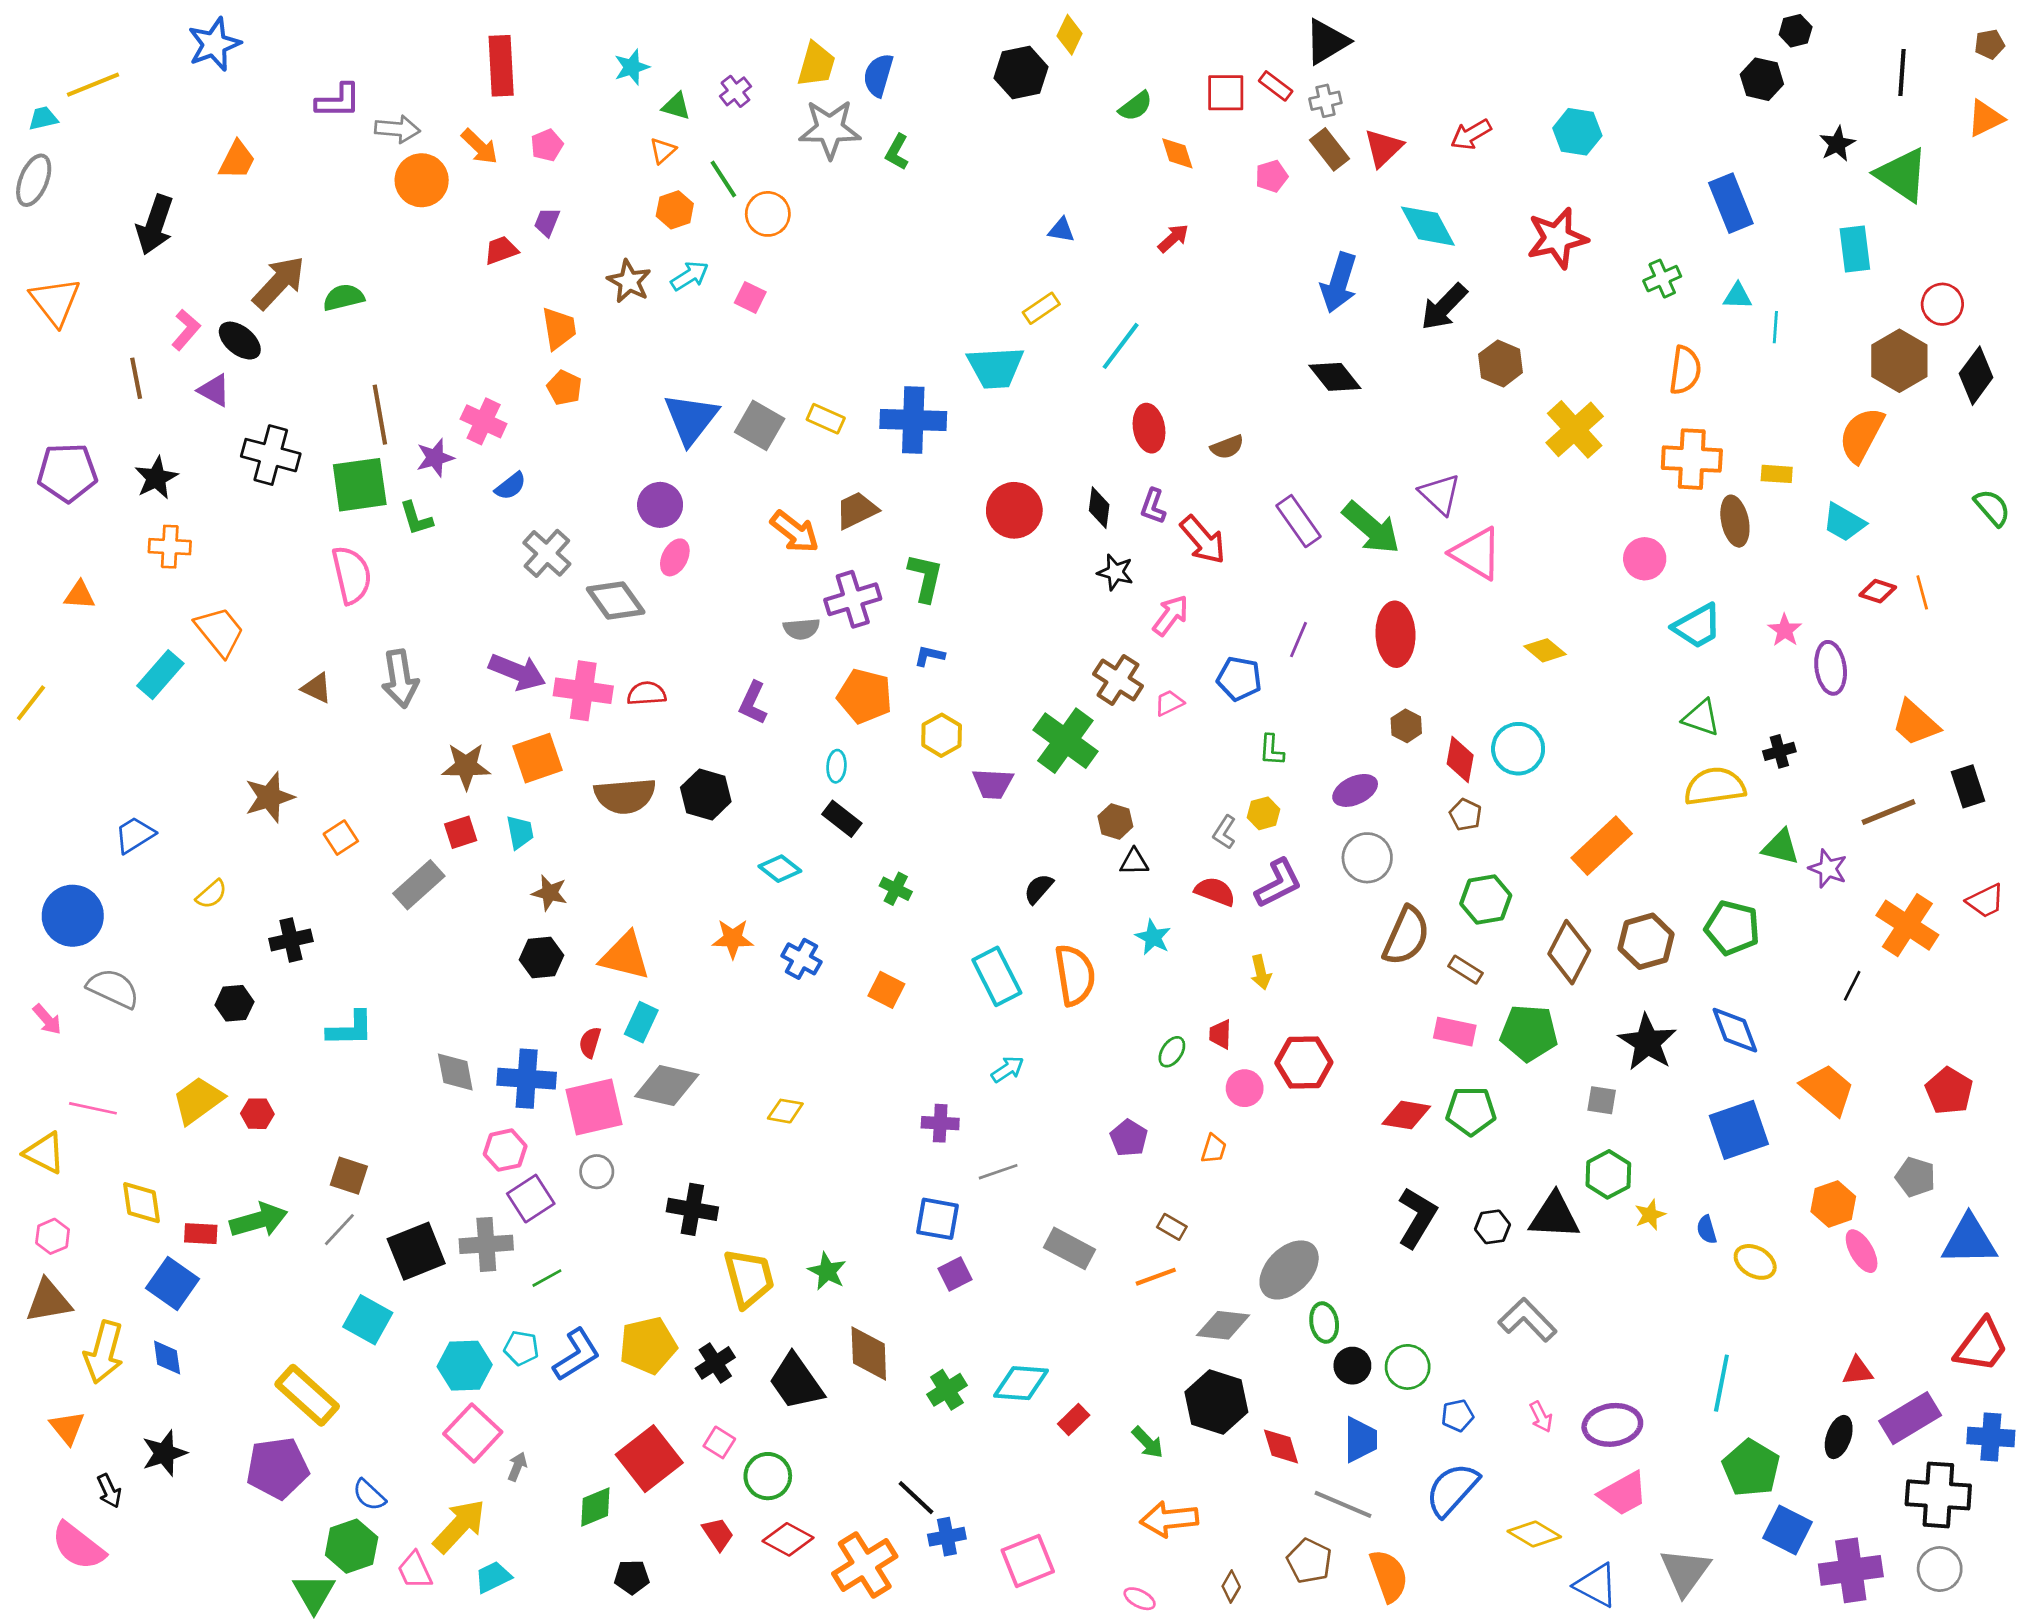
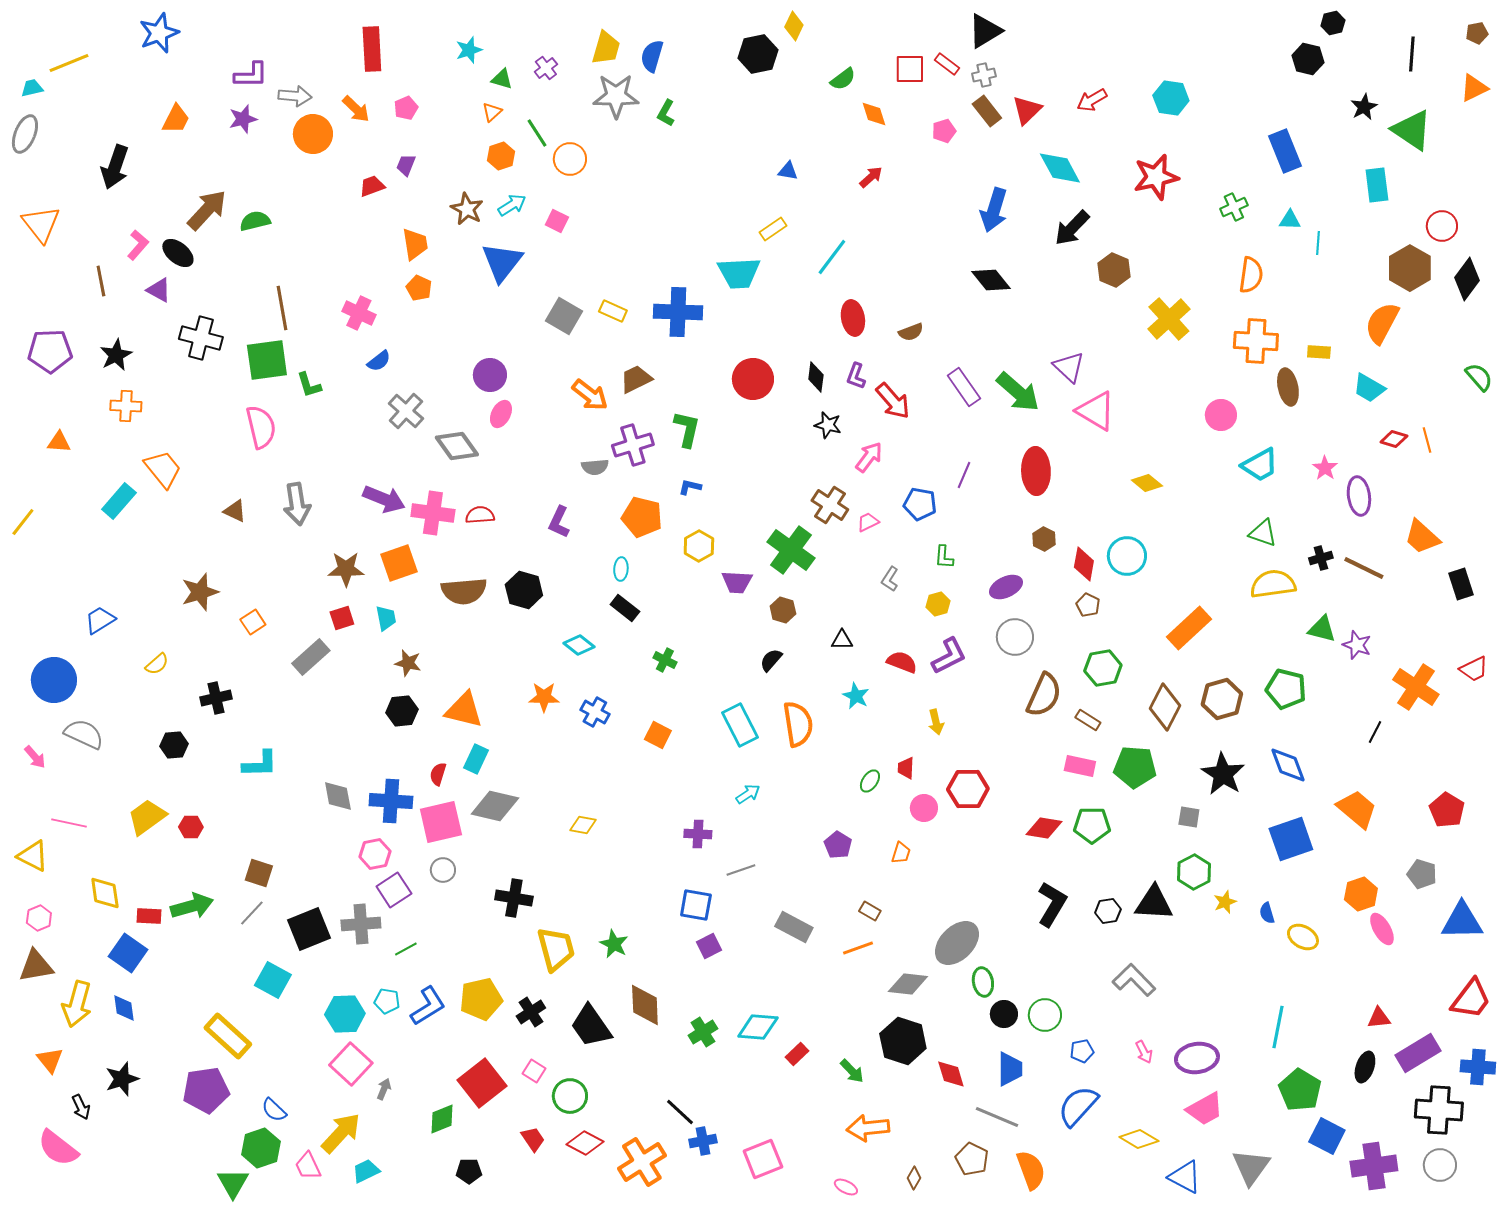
blue triangle: (691, 419) -> (502, 262), moved
purple star: (435, 458) -> (243, 119), moved
brown line: (1888, 812) -> (1364, 568), moved, turned 48
brown hexagon: (1115, 821) -> (783, 610), moved
gray L-shape: (1224, 832) -> (890, 579), moved

